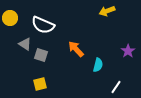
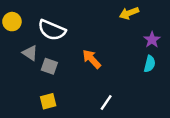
purple star: (128, 51) -> (152, 40), moved
cyan semicircle: (98, 65) -> (150, 64), moved
white line: (116, 87) -> (106, 102), moved

